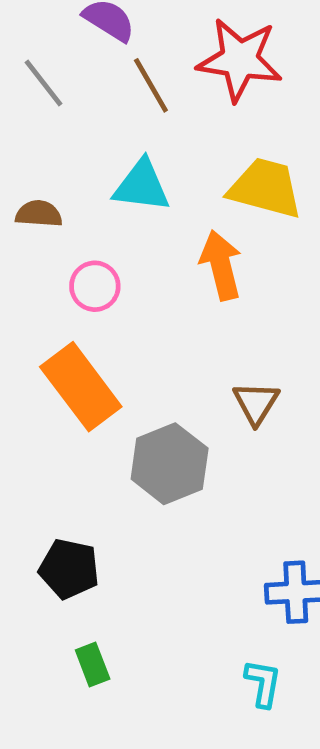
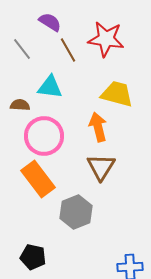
cyan triangle: (142, 186) -> (50, 87), moved
pink circle: (95, 286) -> (44, 136), size x1.8
brown triangle: (256, 403) -> (101, 167), moved, size x1.4

